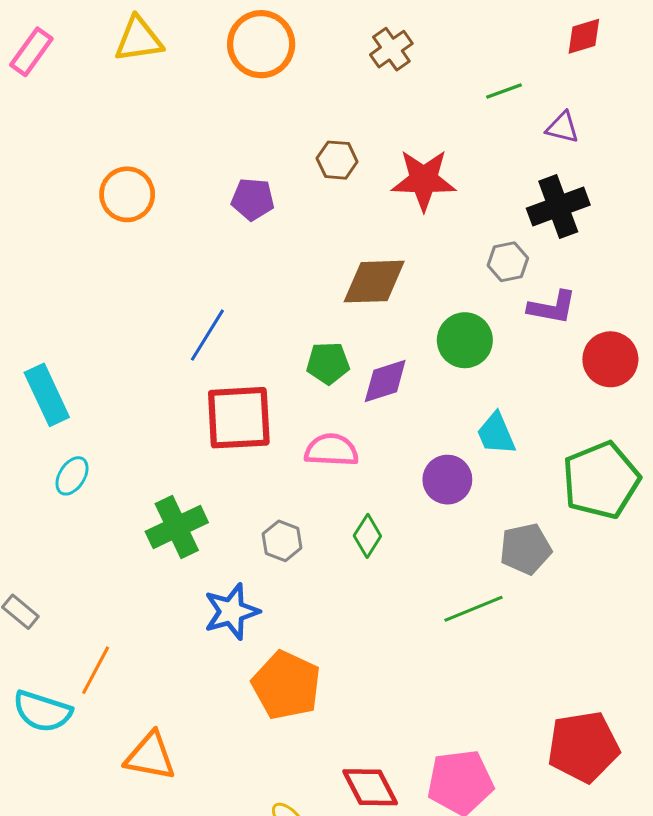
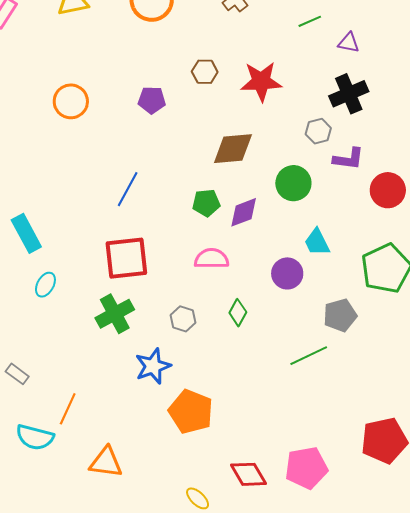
red square: (239, 418) -> (126, 258), moved

